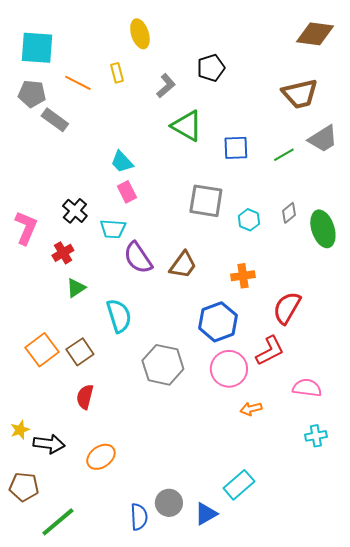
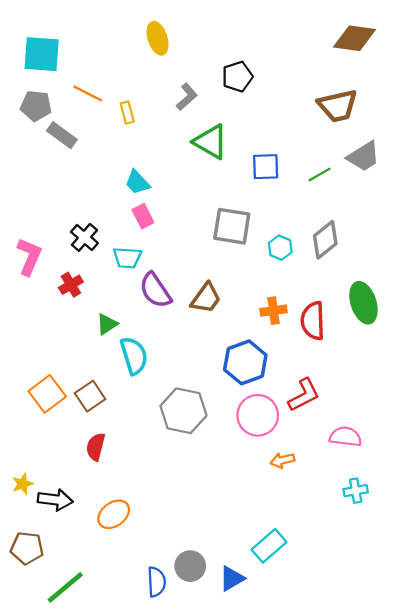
yellow rectangle: (117, 73) -> (127, 113), moved
gray diamond: (289, 213) -> (325, 240), size x1.6
green ellipse: (323, 229) -> (364, 303), moved
green triangle: (76, 288) -> (107, 324), moved
red semicircle: (287, 308) -> (313, 321), moved, turned -32

